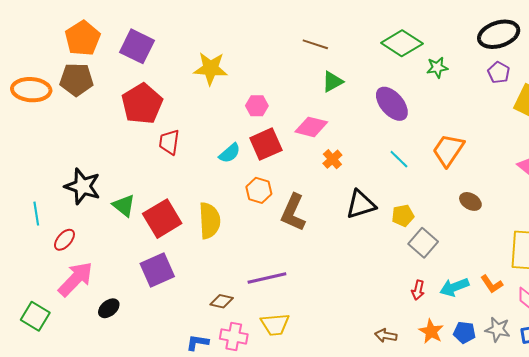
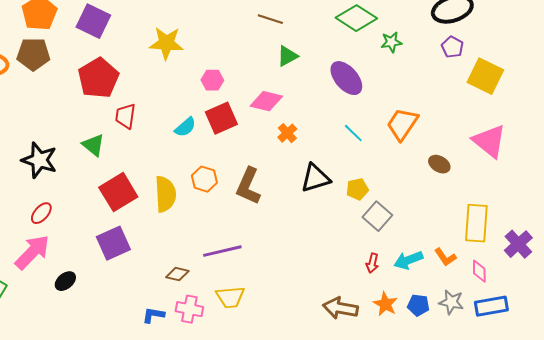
orange hexagon: (259, 190) -> (204, 179), moved
brown ellipse: (470, 201) -> (439, 164), moved
green triangle: (124, 206) -> (93, 145), moved
red ellipse: (64, 240) -> (41, 213), moved
brown arrow: (386, 335) -> (340, 308), size x1.6

